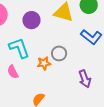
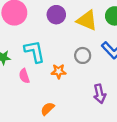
purple circle: (31, 20) -> (56, 15), moved
gray circle: (59, 53) -> (83, 55), moved

